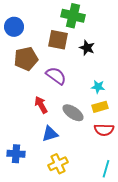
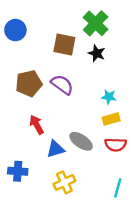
green cross: (73, 16) -> (96, 23), moved, turned 30
brown pentagon: (26, 59) -> (29, 83), moved
red arrow: (41, 105) -> (37, 125), moved
gray ellipse: (73, 113) -> (81, 141), moved

